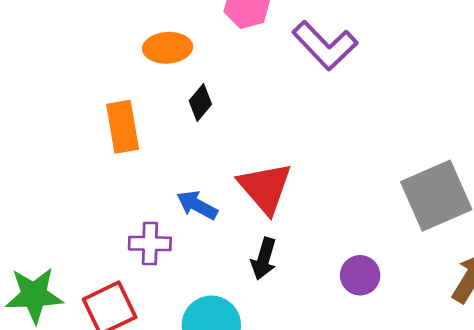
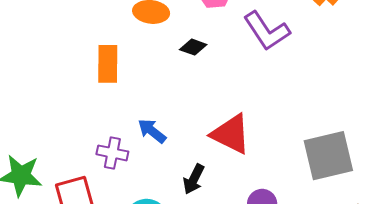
black diamond: (200, 103) -> (193, 47), moved, turned 60
red triangle: (265, 188) -> (231, 134), moved, turned -33

